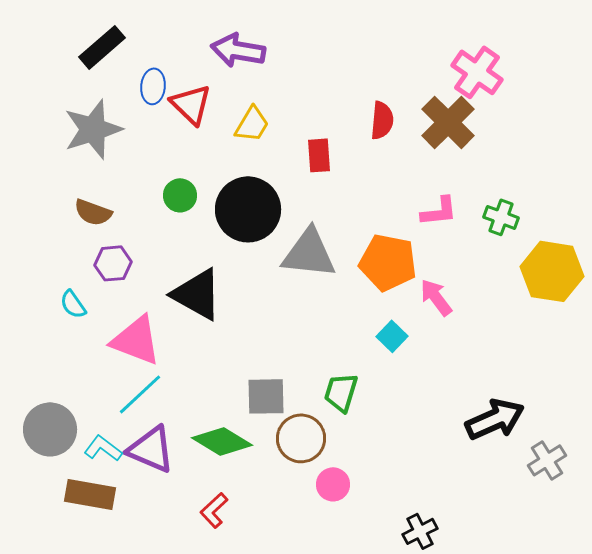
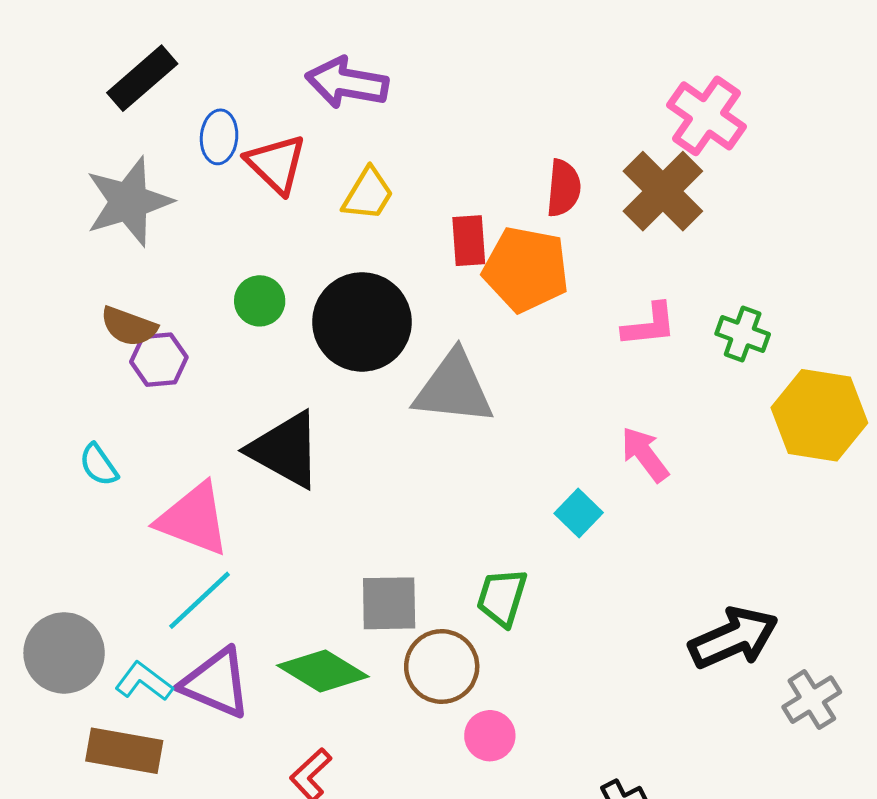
orange pentagon: (388, 262) -> (526, 269), moved
purple hexagon: (113, 263) -> (159, 360), moved

